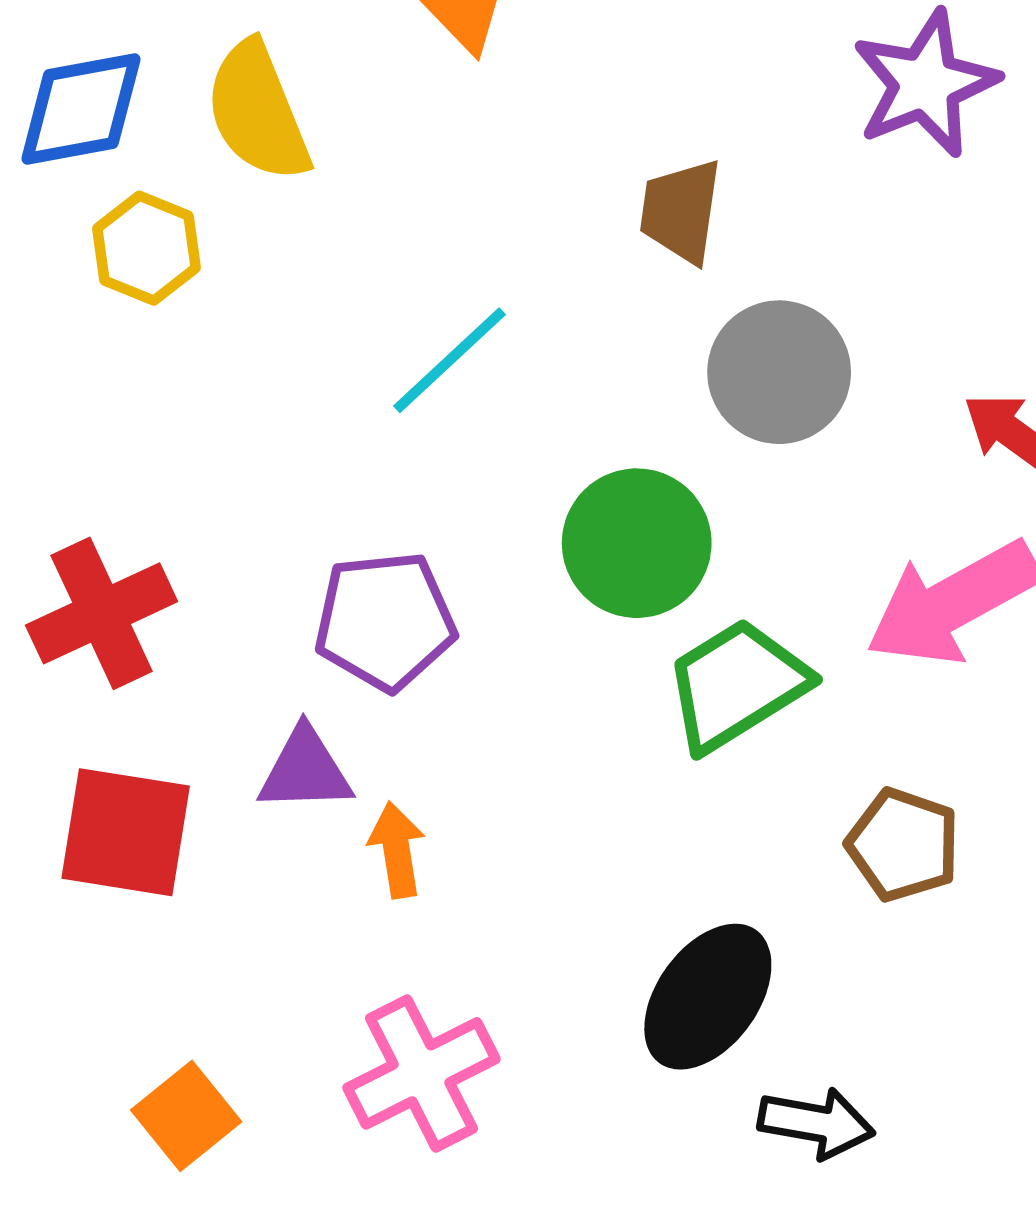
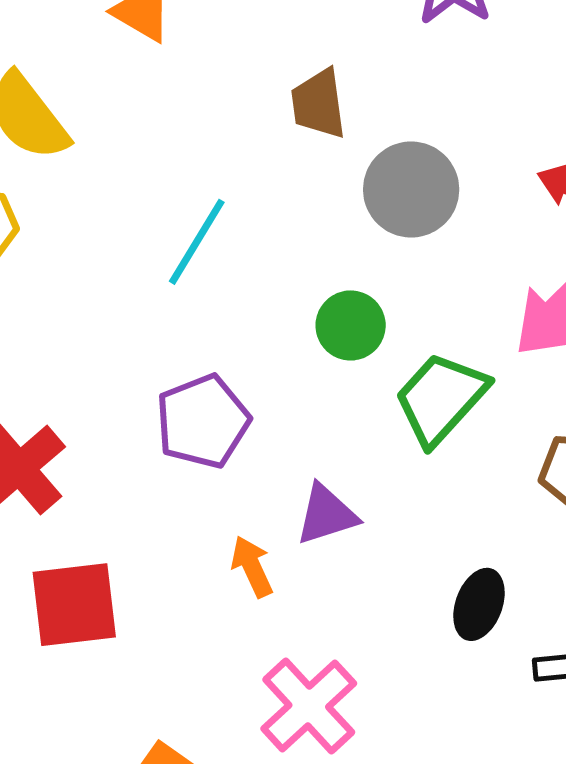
green circle: (637, 543) -> (351, 325), size x0.7
purple triangle: (305, 770) -> (326, 515), moved
black ellipse: (708, 997) -> (479, 604), size x0.7

